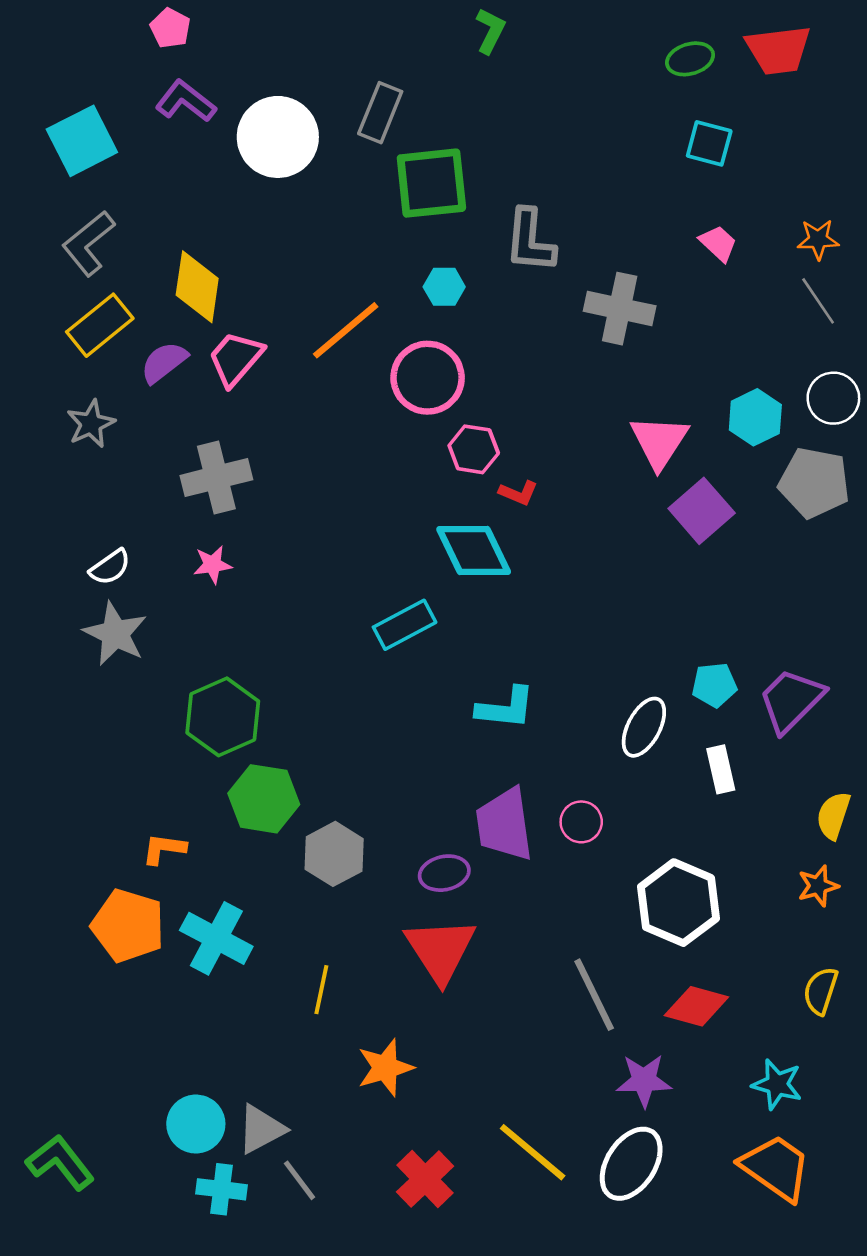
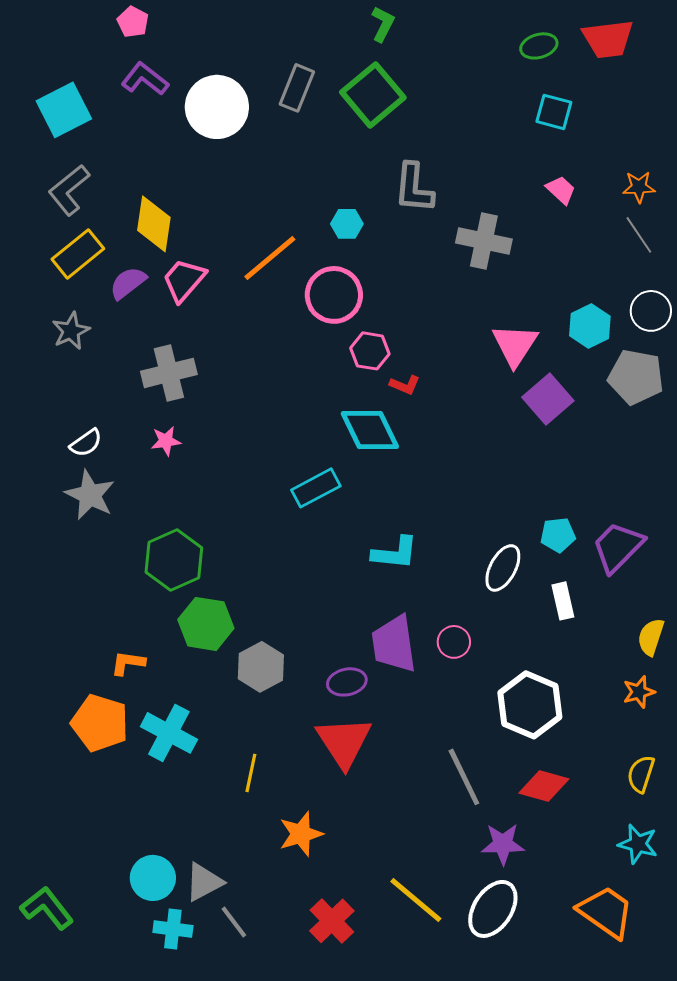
green square: (431, 183) -> (373, 95), moved, turned -34
cyan star: (777, 1084) -> (638, 844), moved

